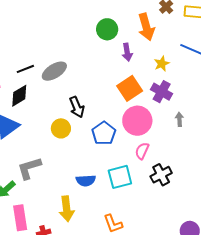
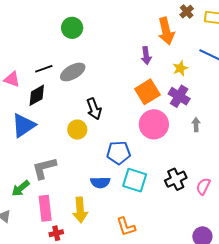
green circle: (107, 29) -> (72, 28), moved
blue pentagon: (104, 133) -> (119, 153), moved, turned 30
pink semicircle: (142, 151) -> (203, 186), moved
cyan square: (120, 177) -> (135, 180), turned 30
pink rectangle: (20, 218) -> (45, 208), moved

